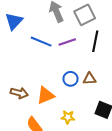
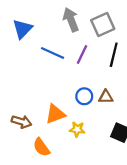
purple line: (67, 42) -> (82, 54), turned -48
brown arrow: (19, 93) -> (22, 122), moved
yellow star: (68, 117) -> (77, 129), moved

